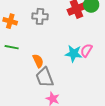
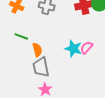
green line: (12, 47) -> (21, 36), moved

